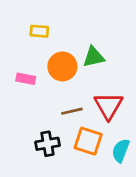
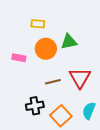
yellow rectangle: (39, 31) -> (38, 24), moved
orange square: (88, 141) -> (61, 116), moved, turned 30

